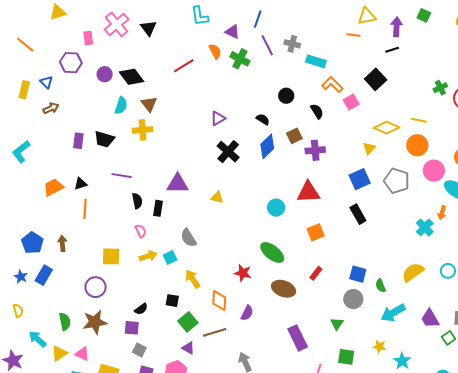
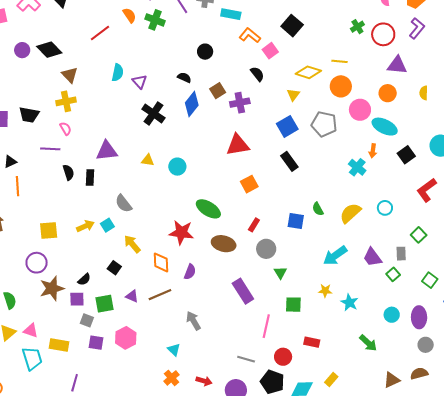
cyan semicircle: (121, 106) -> (118, 73), moved
black semicircle: (317, 111) -> (257, 74), moved
purple triangle: (218, 118) -> (140, 82), turned -35
cyan circle: (276, 208) -> (177, 167), moved
pink semicircle: (141, 231) -> (65, 129), moved
red star: (243, 273) -> (181, 232), size x1.4
green semicircle: (381, 286) -> (318, 209), moved
gray circle: (353, 299) -> (266, 249), moved
black square: (172, 301) -> (114, 268), turned 32
brown star: (95, 322) -> (52, 288), moved
green square: (188, 322) -> (105, 304), moved, turned 36
purple triangle: (188, 348) -> (132, 296), moved

